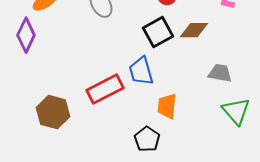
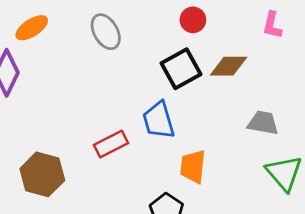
red rectangle: (105, 89) -> (111, 144), size x0.7

